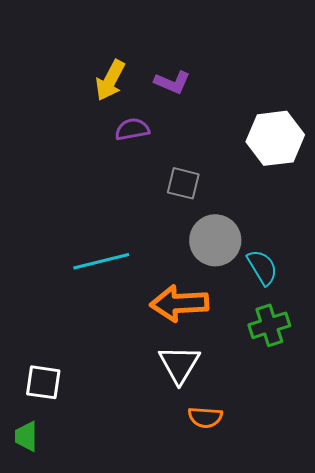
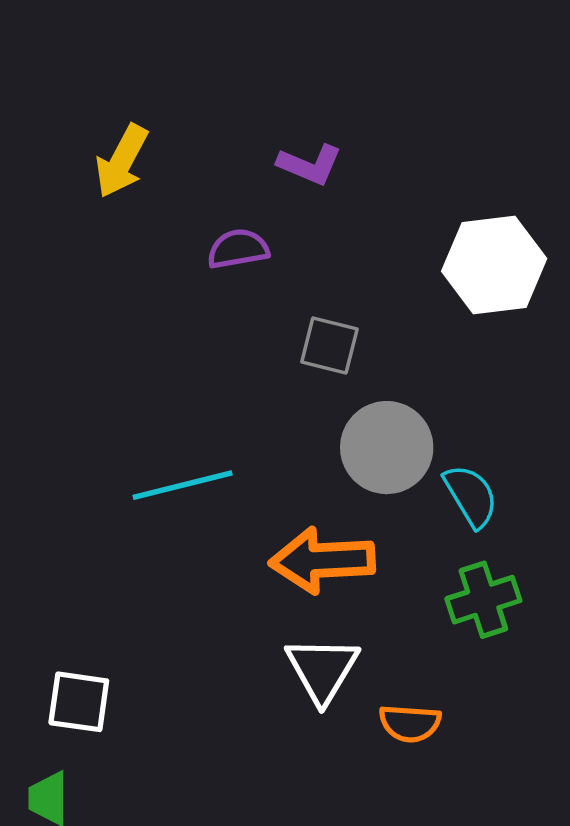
yellow arrow: (110, 80) -> (122, 161), moved
orange semicircle: (205, 417) -> (410, 723), moved

